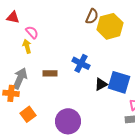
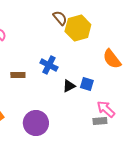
brown semicircle: (92, 16) -> (60, 18), turned -63
blue square: (119, 82) -> (87, 84), size x0.6

